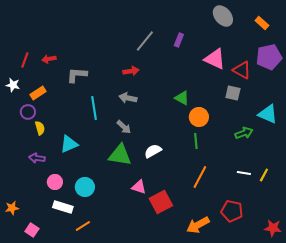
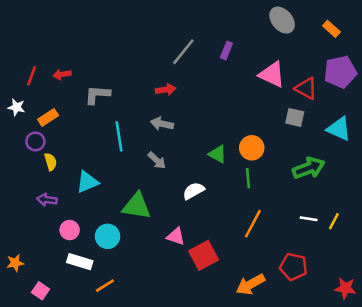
green triangle: (182, 98) -> (218, 154), moved
cyan triangle: (268, 114) -> (339, 129), moved
green arrow: (244, 133) -> (309, 168), size x1.4
green triangle: (120, 155) -> (137, 206), moved

